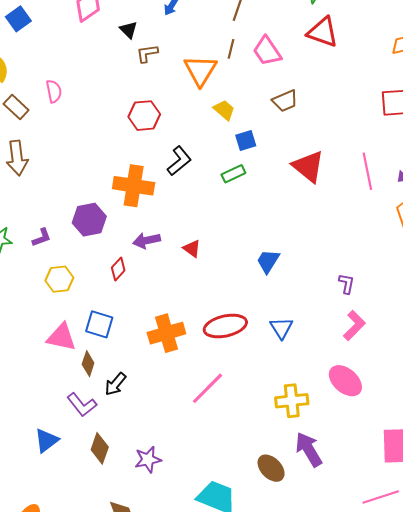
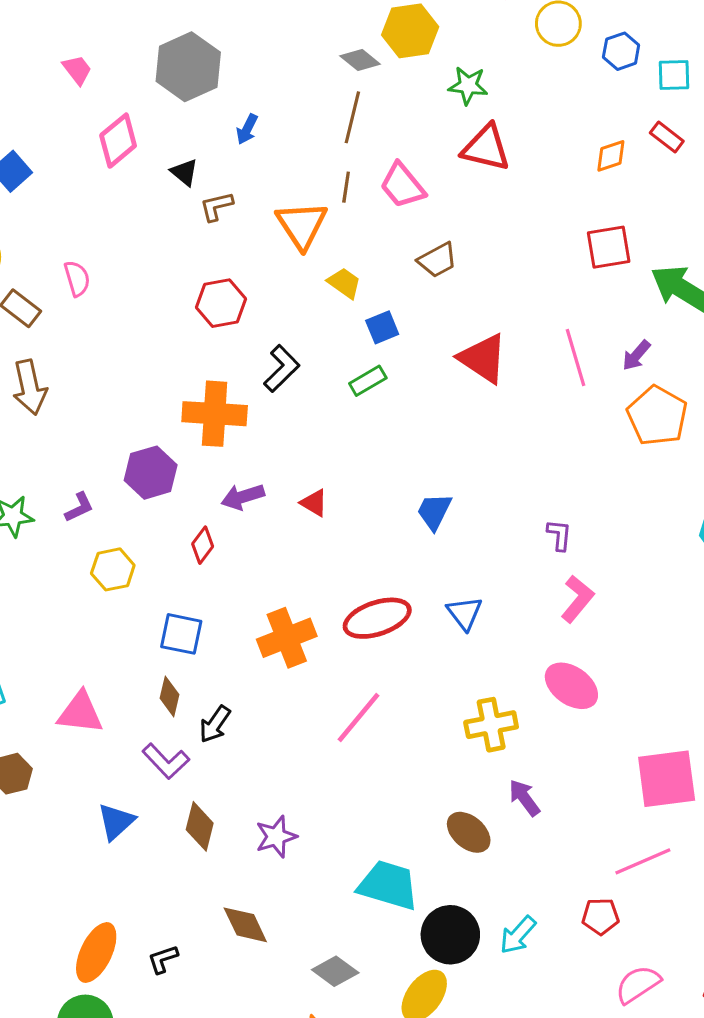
pink triangle: (62, 337) -> (80, 713), moved
purple arrow: (309, 449) -> (524, 798), size x0.7

